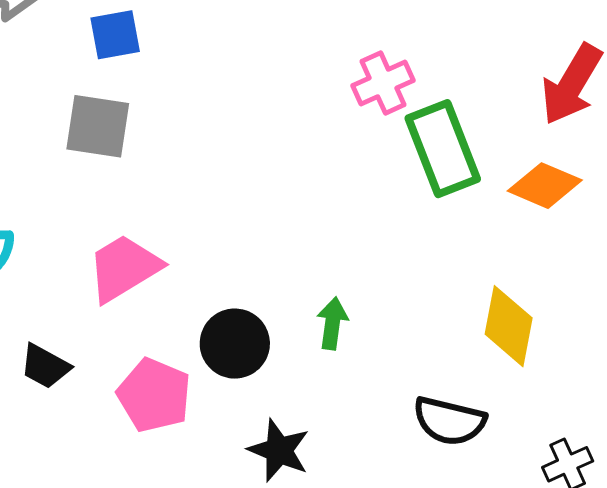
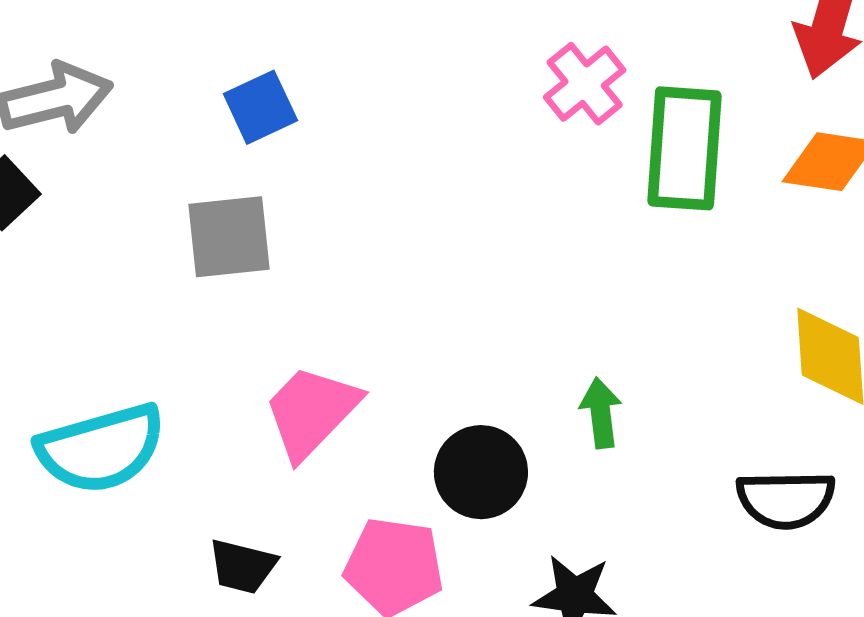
blue square: (115, 35) -> (260, 107), moved
green rectangle: (443, 149) -> (684, 148), turned 40

